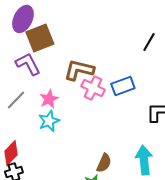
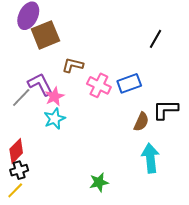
purple L-shape: (28, 64) -> (40, 84), moved
brown L-shape: (79, 70) -> (73, 65), moved, size x0.7
brown semicircle: (104, 163) -> (141, 122), moved

